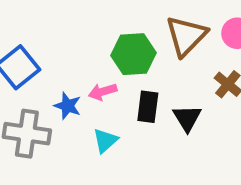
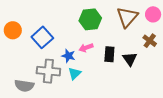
green hexagon: (134, 54) -> (90, 19), moved
cyan triangle: (105, 141) -> (75, 73), moved

